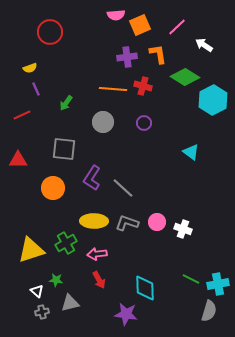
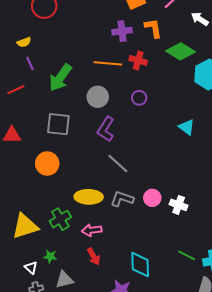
green arrow: (66, 103) -> (60, 78), size x1.8
purple L-shape: (92, 178) -> (106, 129), moved

